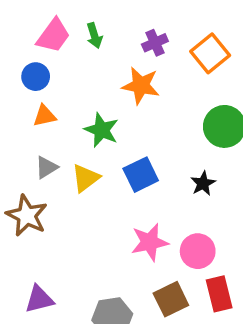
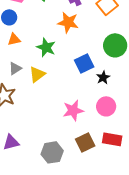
blue square: (141, 175) -> (84, 63), moved
pink circle: (198, 251) -> (106, 106), moved
red rectangle: (219, 294) -> (112, 139), turned -66

